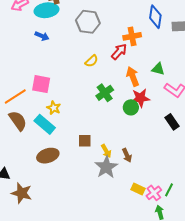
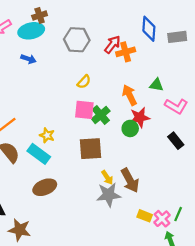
red arrow: (119, 52) -> (112, 45), moved
pink square: (41, 84) -> (84, 110), moved
brown square: (85, 141) -> (91, 149), moved, size x1.6
brown arrow: (127, 155) -> (130, 180), size x1.6
gray star: (106, 167) -> (109, 195), turned 30

